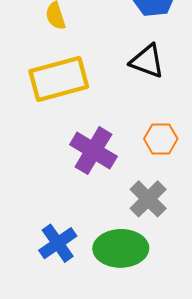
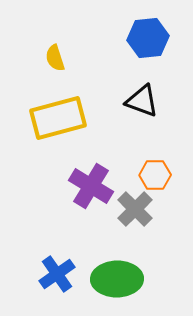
gray cross: (148, 199) -> (135, 209), moved

